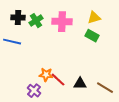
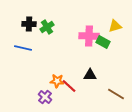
yellow triangle: (94, 18) -> (115, 26), moved
pink cross: (62, 22) -> (89, 36), moved
black triangle: (80, 84) -> (90, 75), moved

